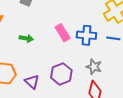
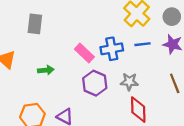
purple hexagon: (61, 74) -> (95, 83), moved

